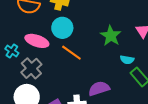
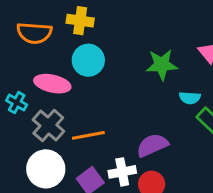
green star: (111, 36) -> (162, 65), turned -30
orange line: (71, 53) -> (88, 135), moved, turned -40

